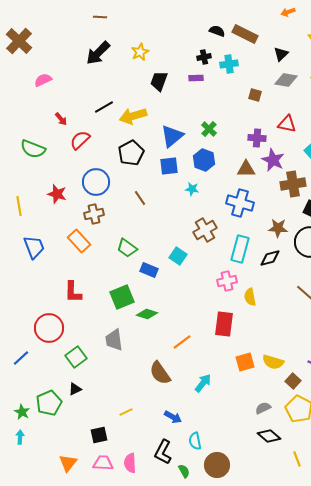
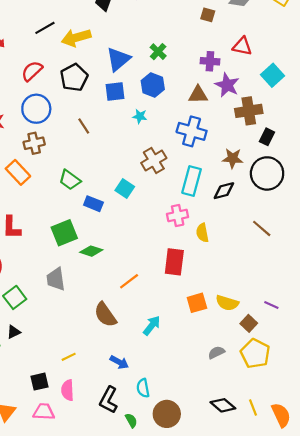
red semicircle: (80, 140) -> (32, 71), moved
black diamond: (269, 436) -> (223, 405), moved
pink semicircle: (130, 463) -> (68, 390), moved

